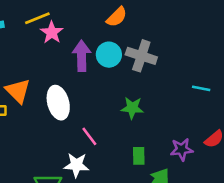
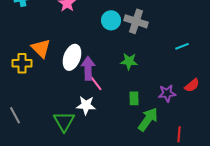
purple arrow: (82, 56) -> (88, 68), moved
cyan line: (201, 88) -> (182, 46), turned -32
white ellipse: (58, 103) -> (72, 57), turned 35

